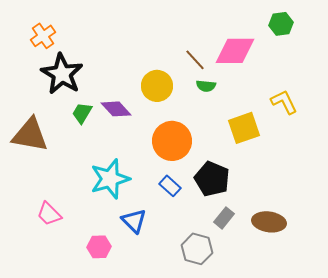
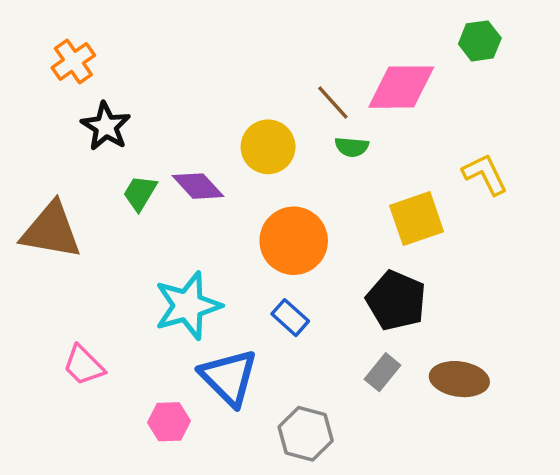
black star: (62, 74) -> (106, 126), size x0.7
black pentagon: (212, 179) -> (396, 301), moved
blue triangle: (134, 221) -> (229, 377), size x1.4
gray hexagon: (197, 249) -> (306, 434), moved

